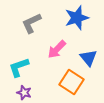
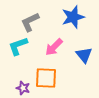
cyan L-shape: (19, 67) -> (18, 46), moved
orange square: (72, 82) -> (46, 78), moved, turned -30

